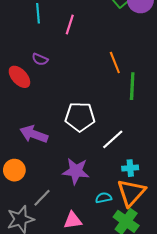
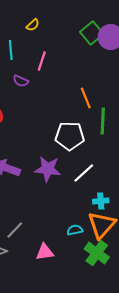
purple semicircle: (40, 59) -> (21, 81), moved
white pentagon: (80, 117) -> (70, 136), moved
purple star: (76, 171) -> (48, 169), moved

